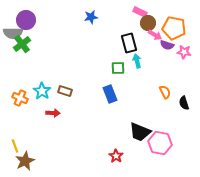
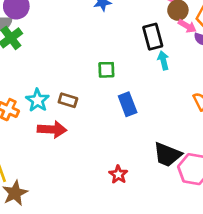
green square: (118, 68) -> (106, 70), moved
red arrow: (53, 113) -> (52, 129), size x1.5
red star: (116, 156) -> (118, 174), moved

